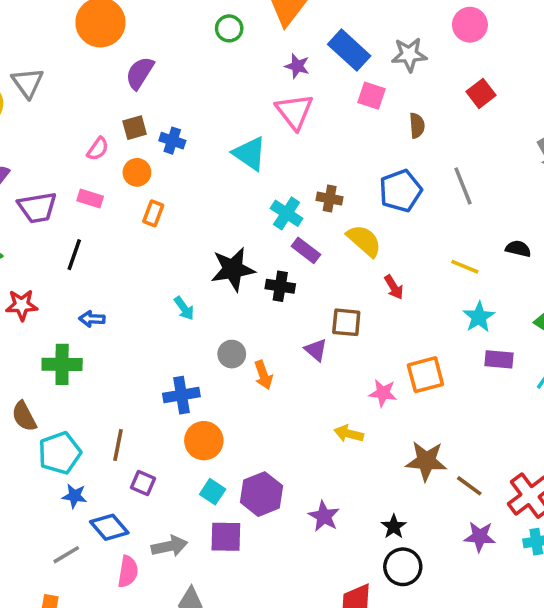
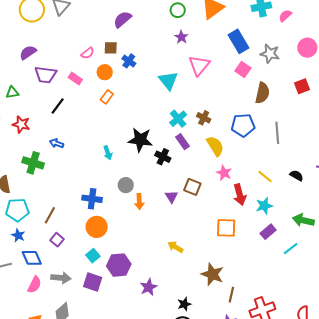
purple star: (297, 66) -> (181, 37), moved
brown semicircle: (417, 126) -> (262, 93), size x1.5
red arrow: (394, 287) -> (240, 195), moved, size x1.5
purple rectangle: (499, 359) -> (268, 232), turned -63
pink star: (383, 393) -> (224, 173), moved
brown line: (469, 486) -> (231, 295), turned 49

